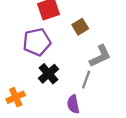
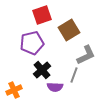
brown square: (80, 27) -> (69, 30), size x1.5
purple semicircle: (73, 104) -> (55, 87), moved, turned -77

